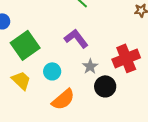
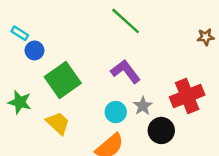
cyan circle: (52, 71) -> (116, 112), moved

